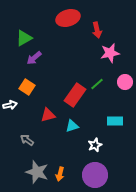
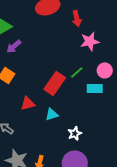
cyan rectangle: (115, 121) -> (95, 88), moved

